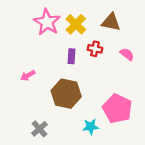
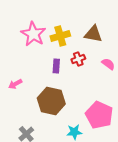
yellow cross: (76, 24) -> (60, 36), turned 30
red cross: (95, 49) -> (78, 59), turned -32

